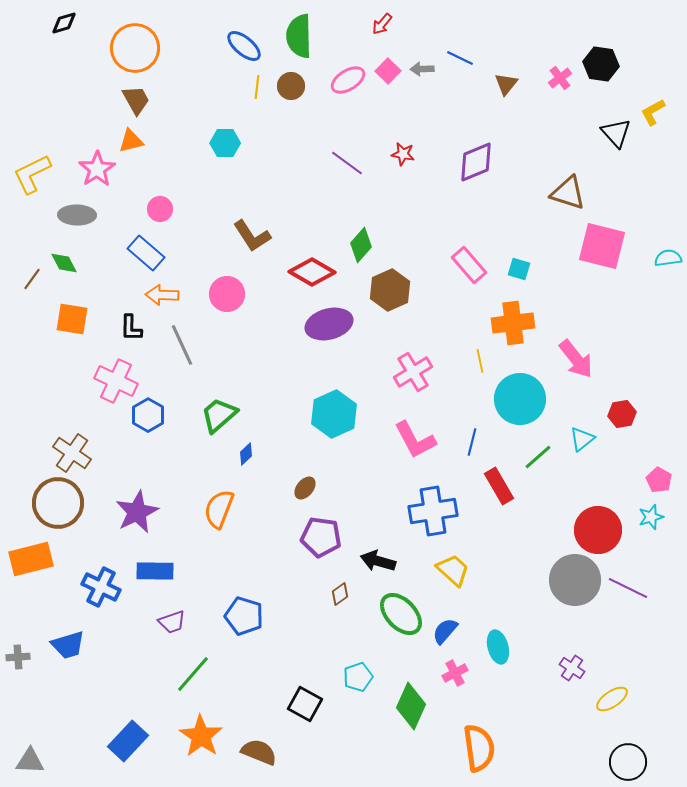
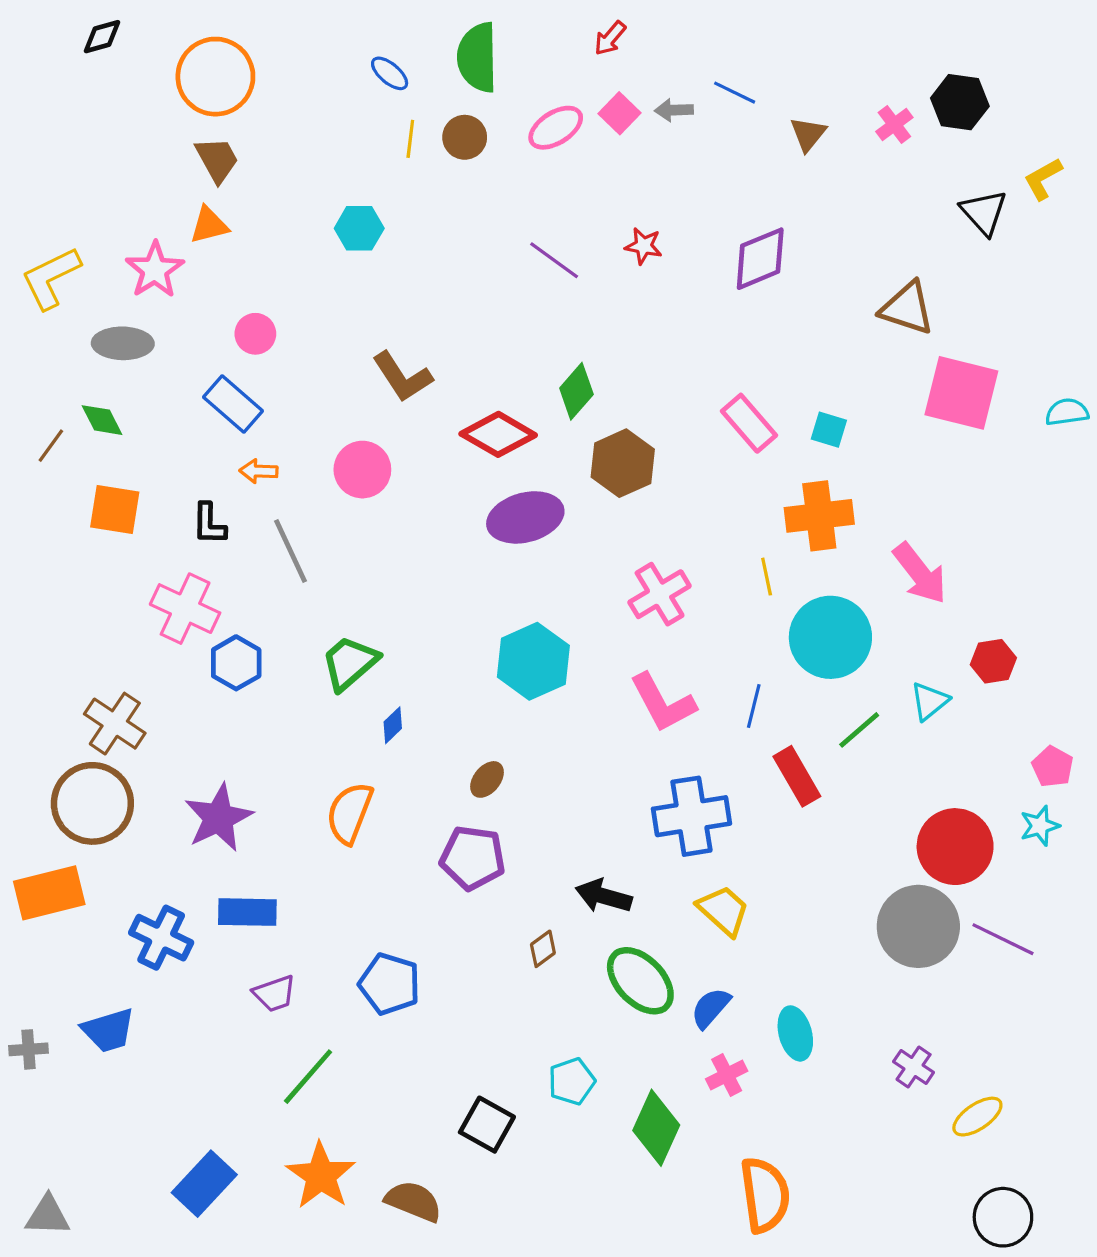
blue ellipse: (244, 46) -> (390, 73), size x0.7
orange arrow: (162, 295) -> (259, 471), size x0.7
purple pentagon: (321, 537) -> (473, 858), moved

